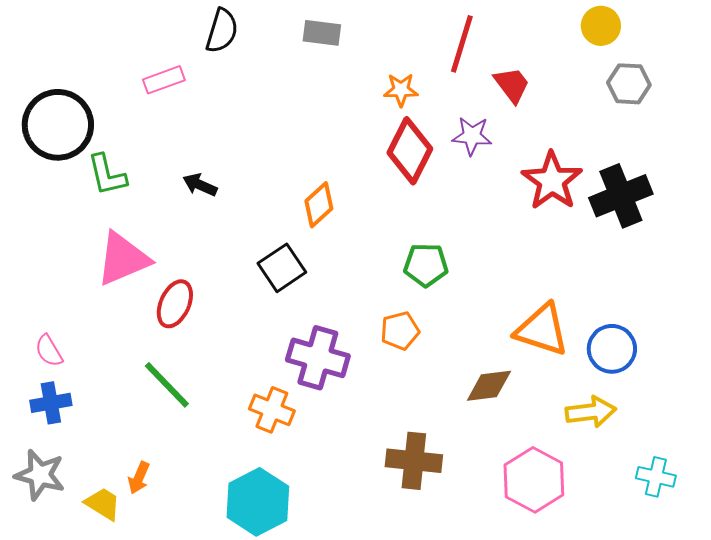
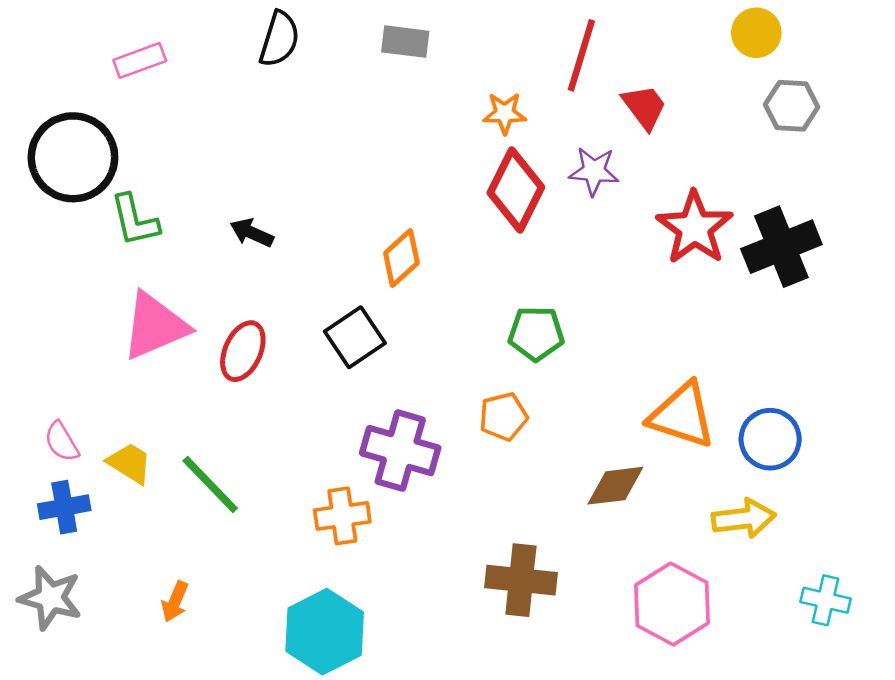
pink rectangle: (164, 80) -> (140, 60), moved
red ellipse: (175, 304) -> (243, 351), moved
orange cross: (272, 410) -> (342, 516), turned -30
yellow trapezoid: (103, 504) -> (130, 463), moved

